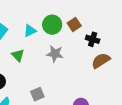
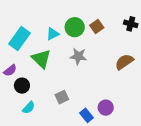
black cross: (93, 39) -> (131, 24), moved
green triangle: (18, 55) -> (41, 59), size x1.5

